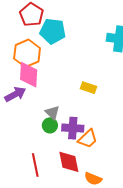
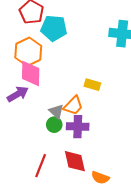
orange trapezoid: (88, 139) -> (73, 106), moved
red line: (35, 165) -> (41, 166), turned 35

